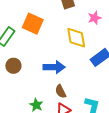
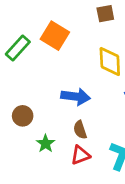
brown circle: (13, 66) -> (23, 116), moved

